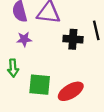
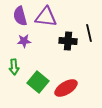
green square: (40, 85) -> (38, 82), turned 35

